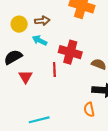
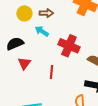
red line: (54, 69) -> (51, 72), moved

